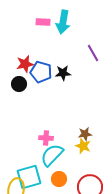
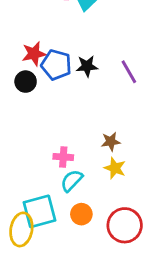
purple line: (93, 53) -> (129, 72), moved
brown star: (85, 134) -> (111, 142), moved
cyan semicircle: (52, 155) -> (72, 181), size x0.7

